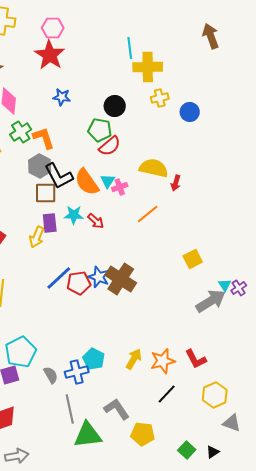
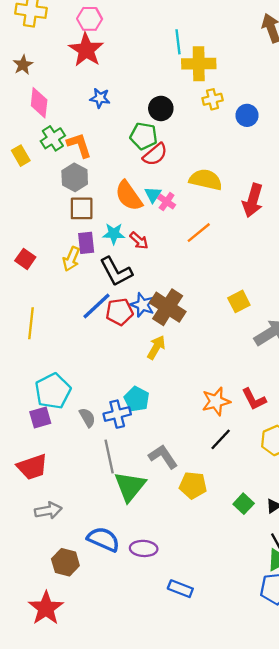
black L-shape: (59, 176) -> (116, 272), moved
red arrow: (176, 183) -> (253, 200), moved, size x1.8
pink cross: (120, 187) -> (167, 202), turned -35
yellow square: (193, 259) -> (239, 301), moved
yellow arrow: (134, 359) -> (156, 347), moved
green triangle: (88, 435) -> (130, 486), turned -44

